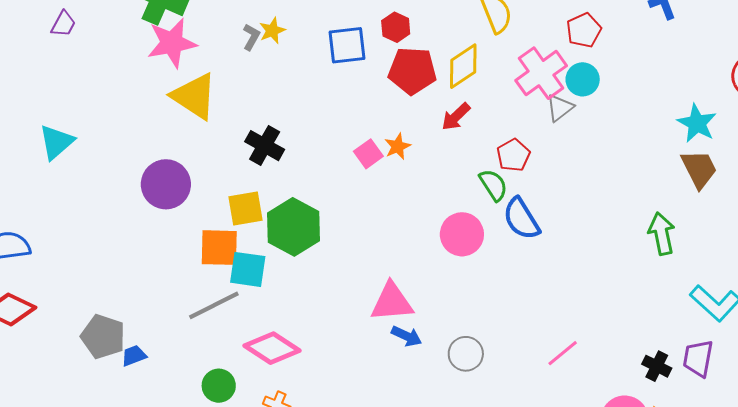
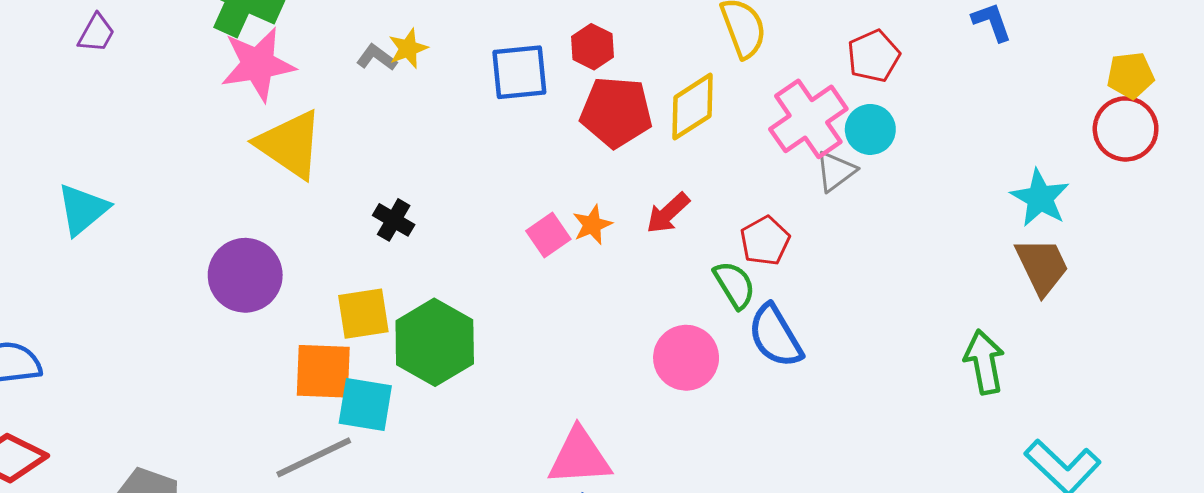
gray L-shape: (251, 37) -> (377, 57), turned -84
red arrow: (456, 117) -> (668, 213), moved
black cross: (265, 146) -> (394, 220), size x0.7

